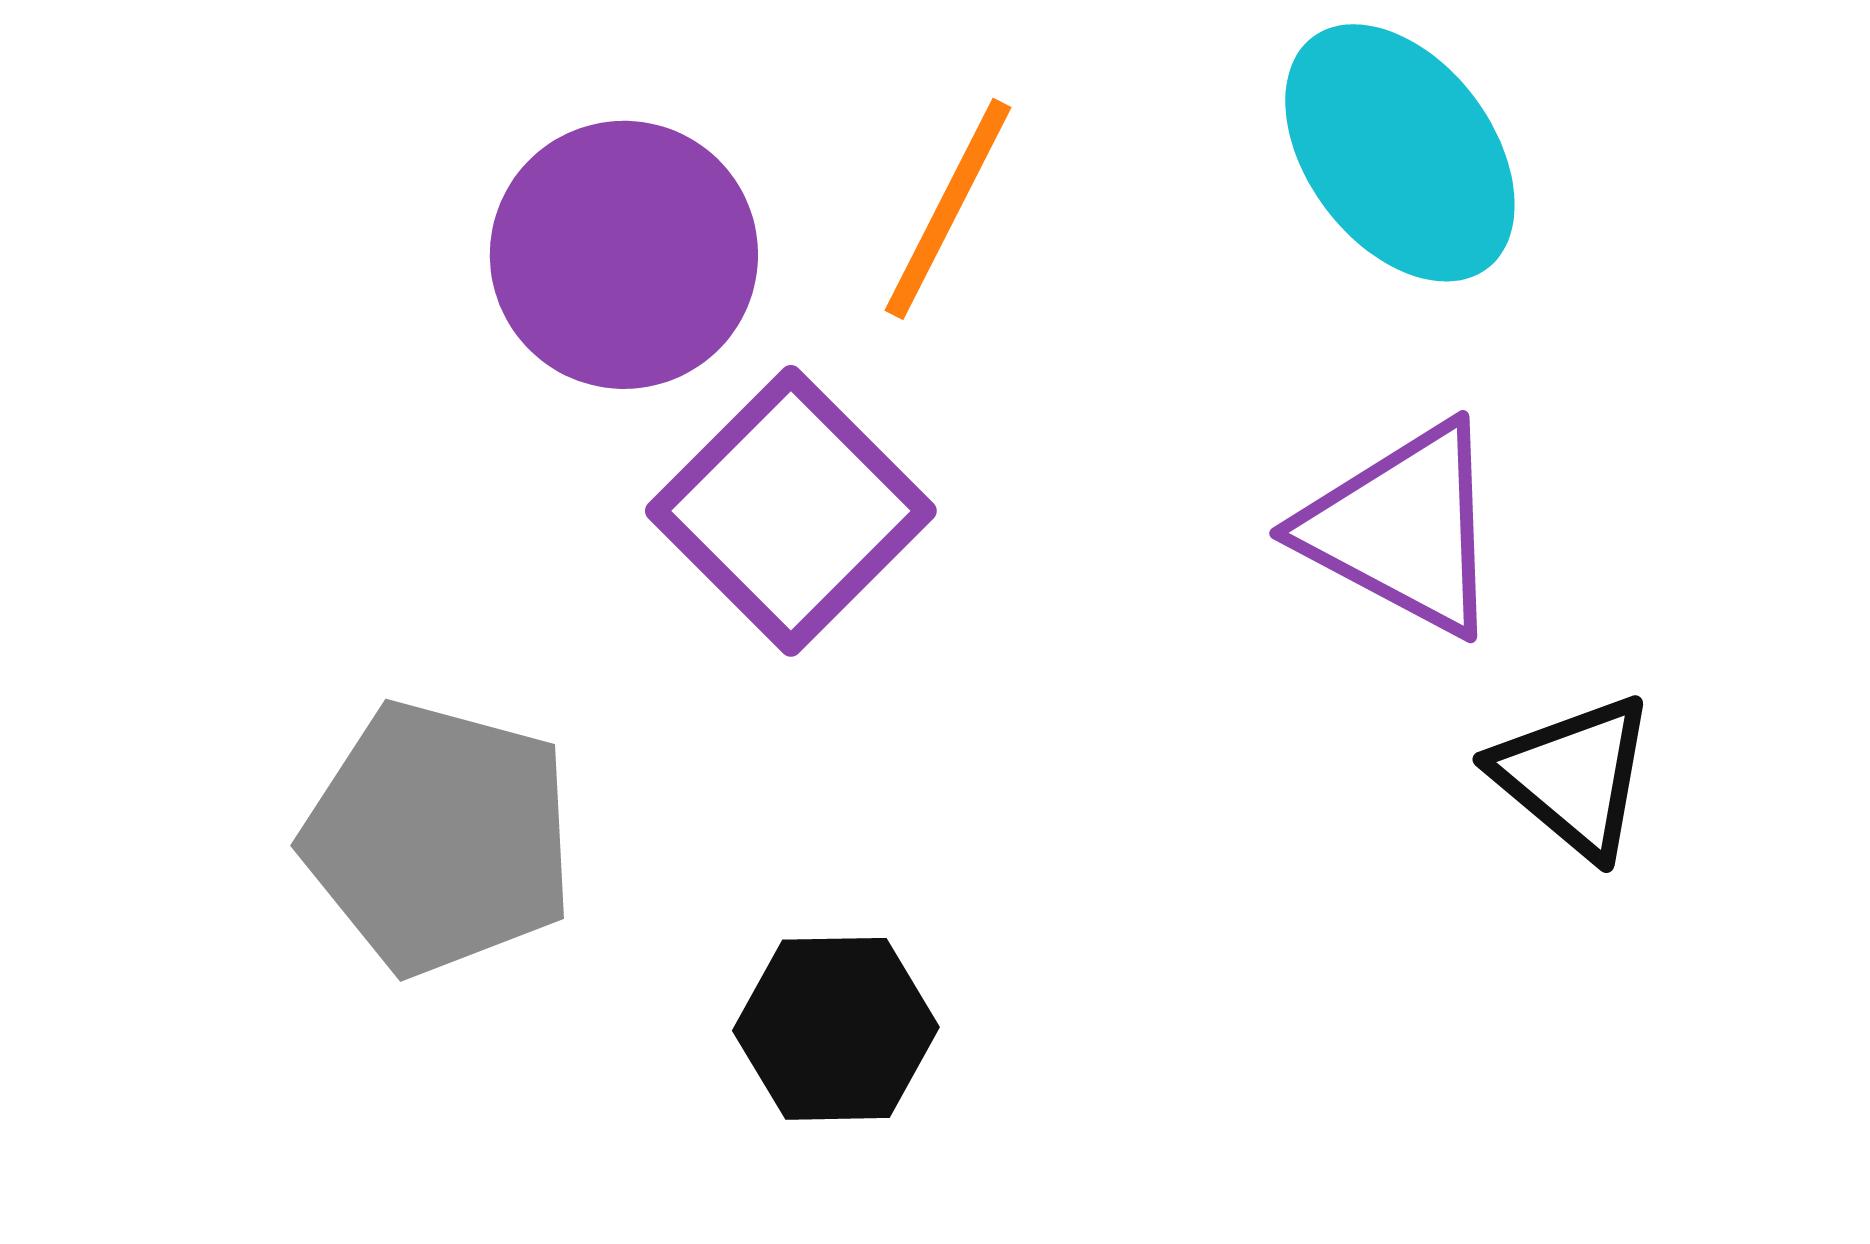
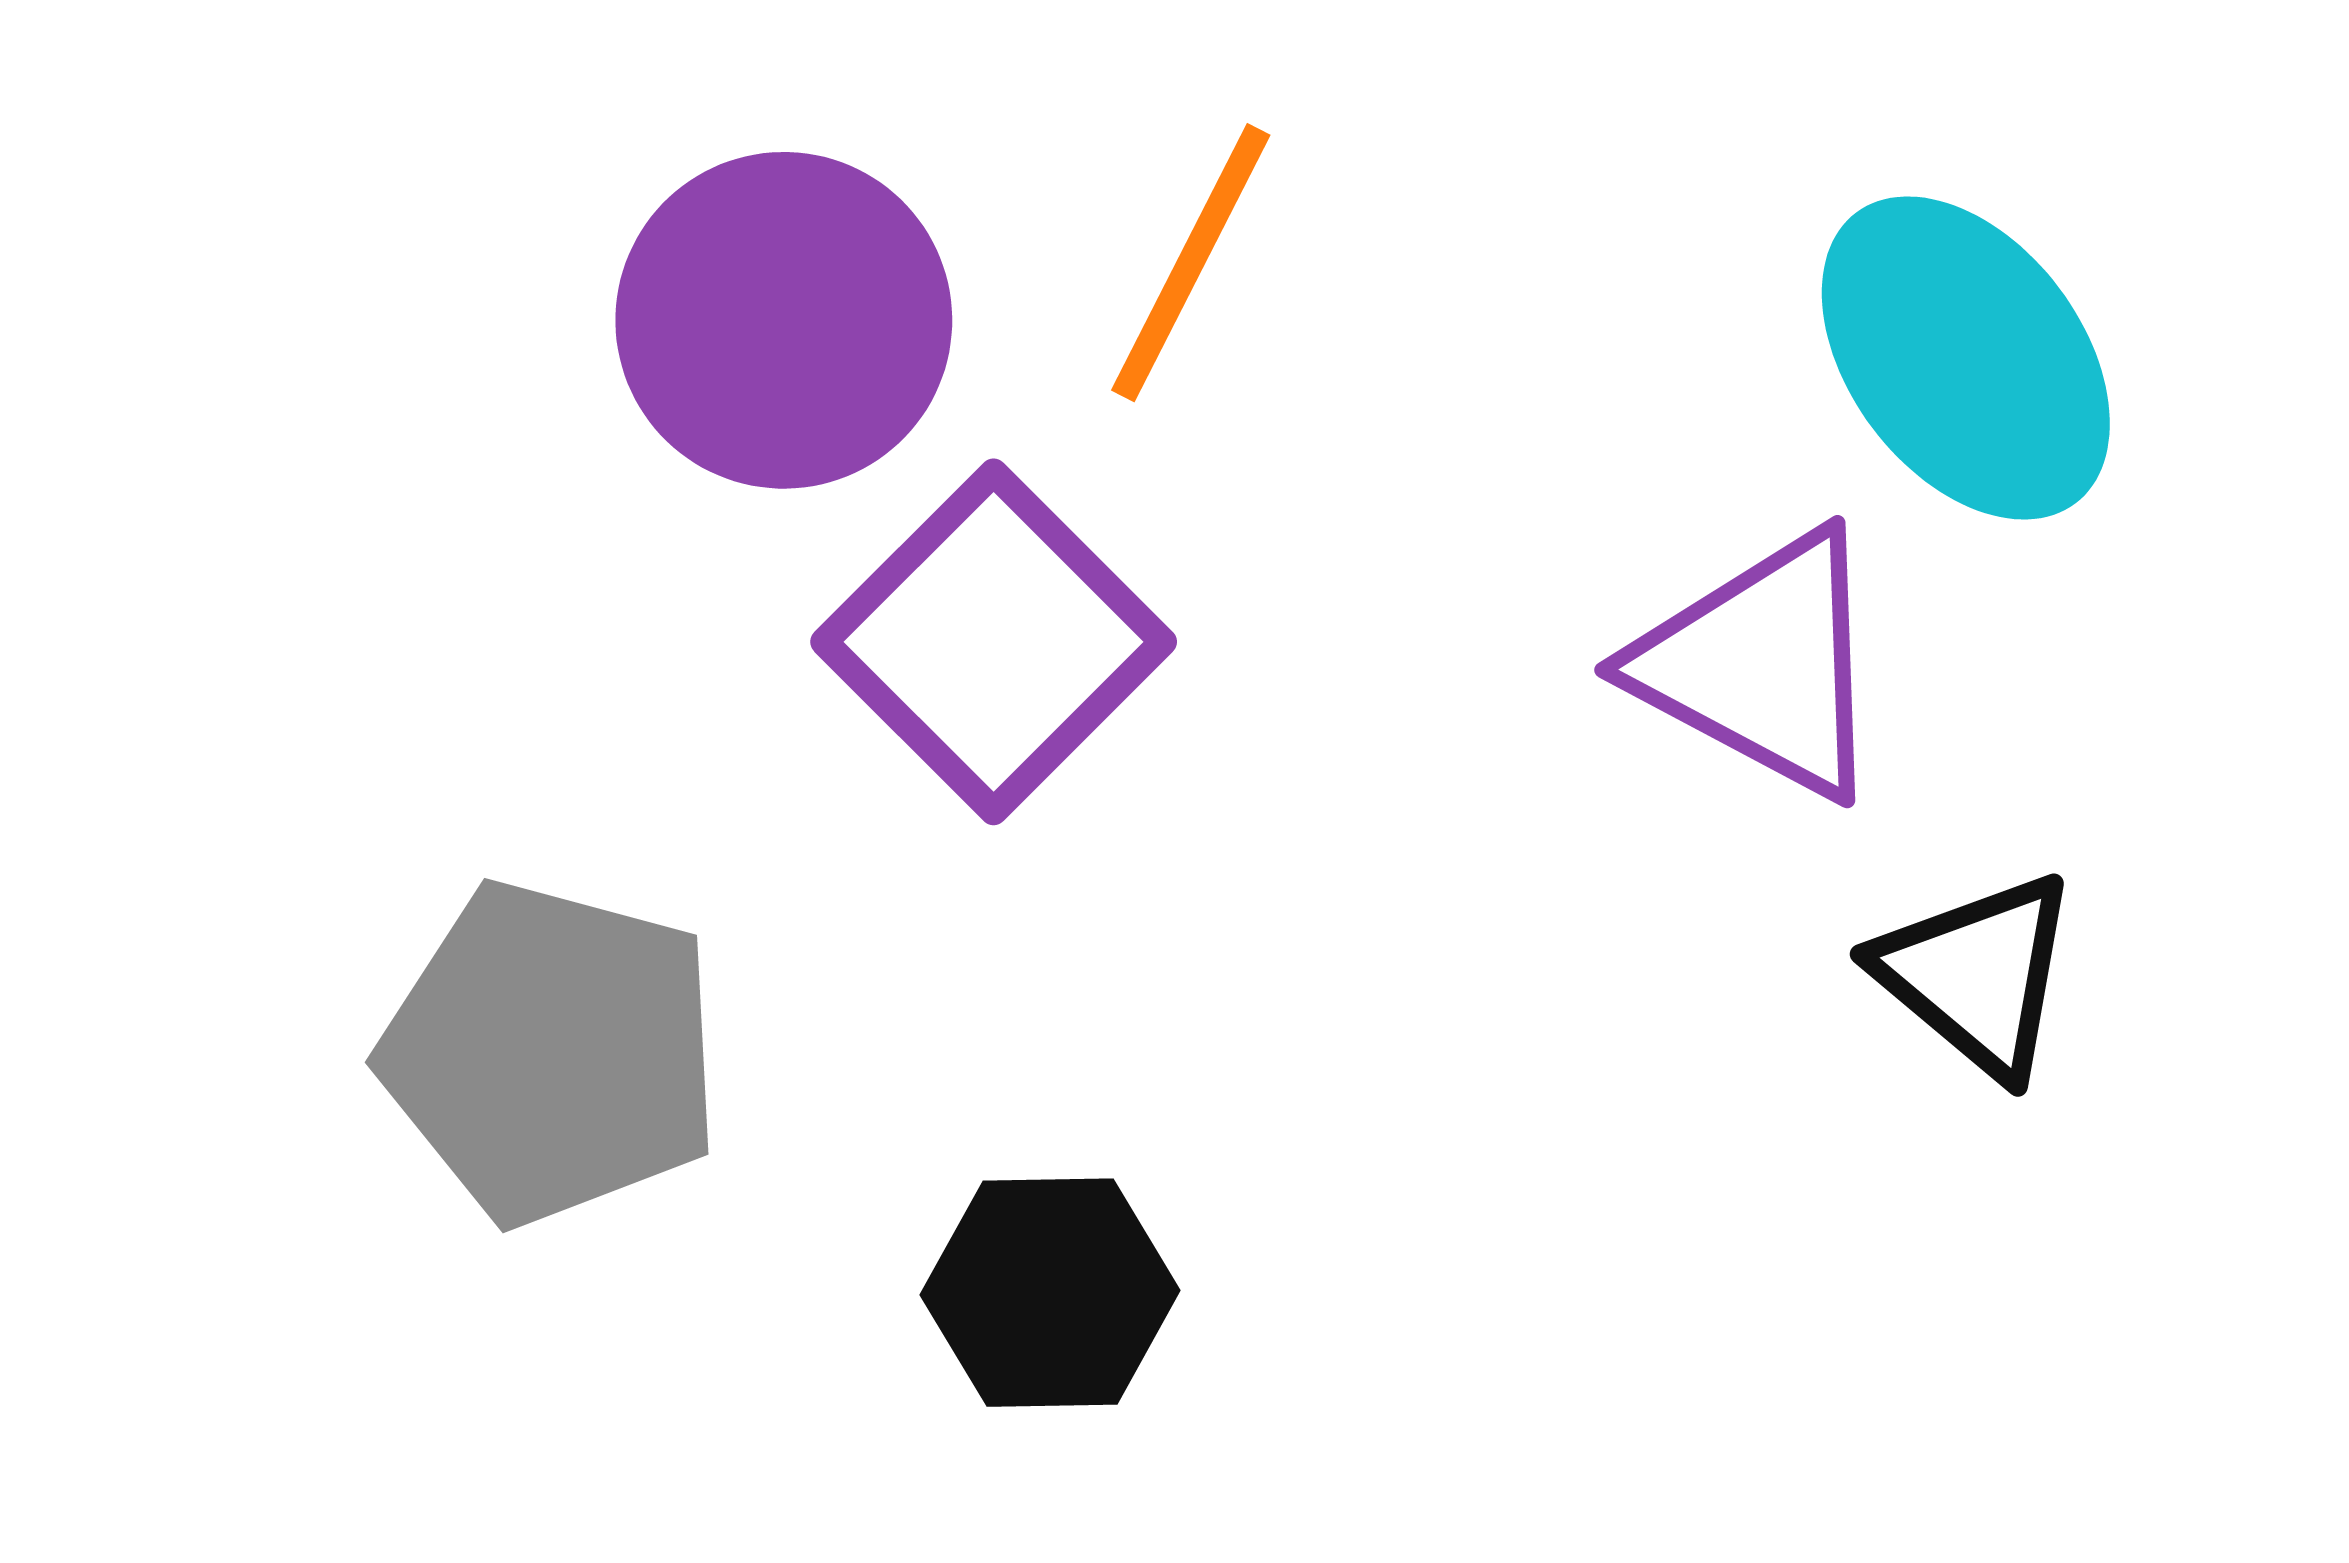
cyan ellipse: (1400, 153) -> (1966, 358), moved

